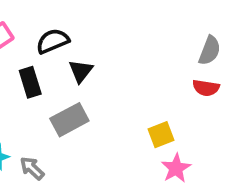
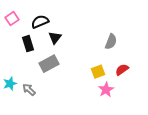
gray semicircle: (210, 50) -> (111, 42), moved
red semicircle: (206, 88) -> (122, 70), moved, turned 136

